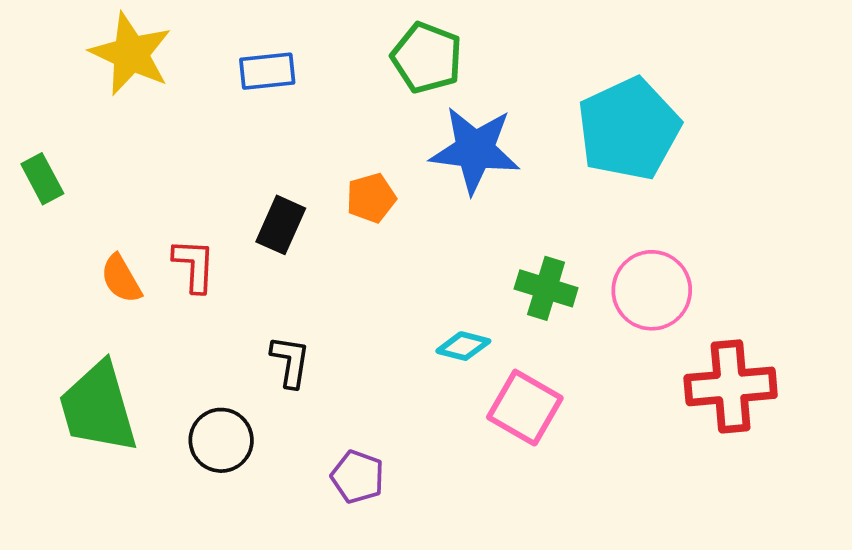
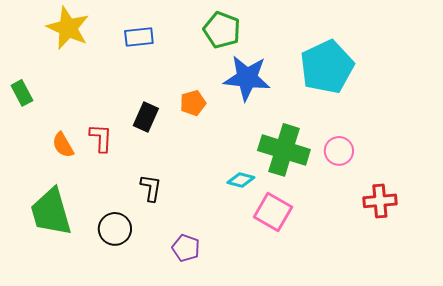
green cross: (546, 288) -> (284, 150), size x1.6
pink circle: (652, 290) -> (339, 151), size x0.7
red cross: (731, 386) -> (380, 201), size x0.7

